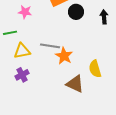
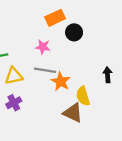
pink star: (25, 12) -> (43, 47), moved
black arrow: (104, 17) -> (108, 75), moved
yellow semicircle: (95, 69) -> (83, 96), moved

